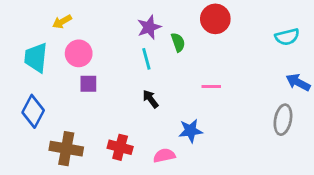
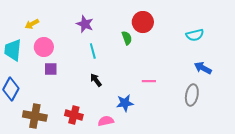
purple star: (149, 27) -> (85, 24), moved, turned -30
green semicircle: (178, 42) -> (127, 38), moved
pink line: (211, 87) -> (149, 81), moved

